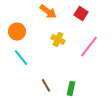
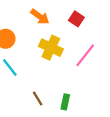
yellow cross: (58, 39) -> (51, 48), size x1.5

